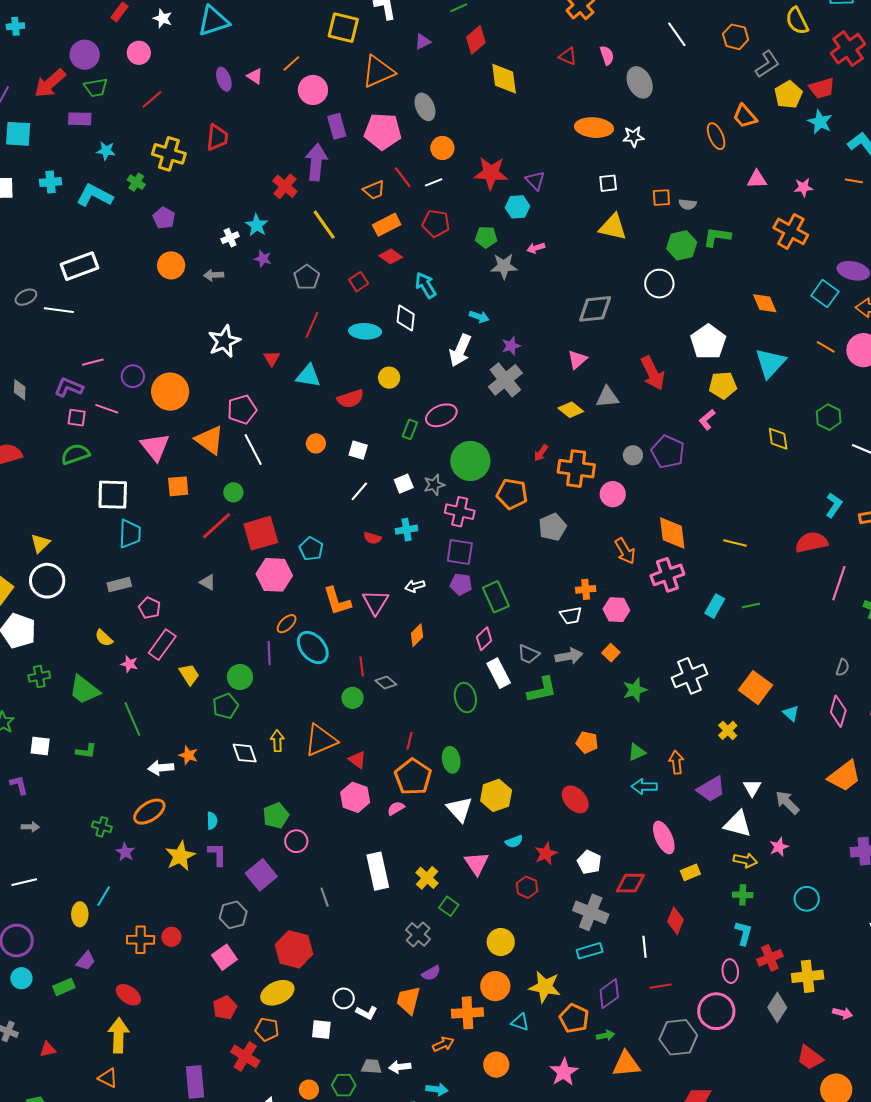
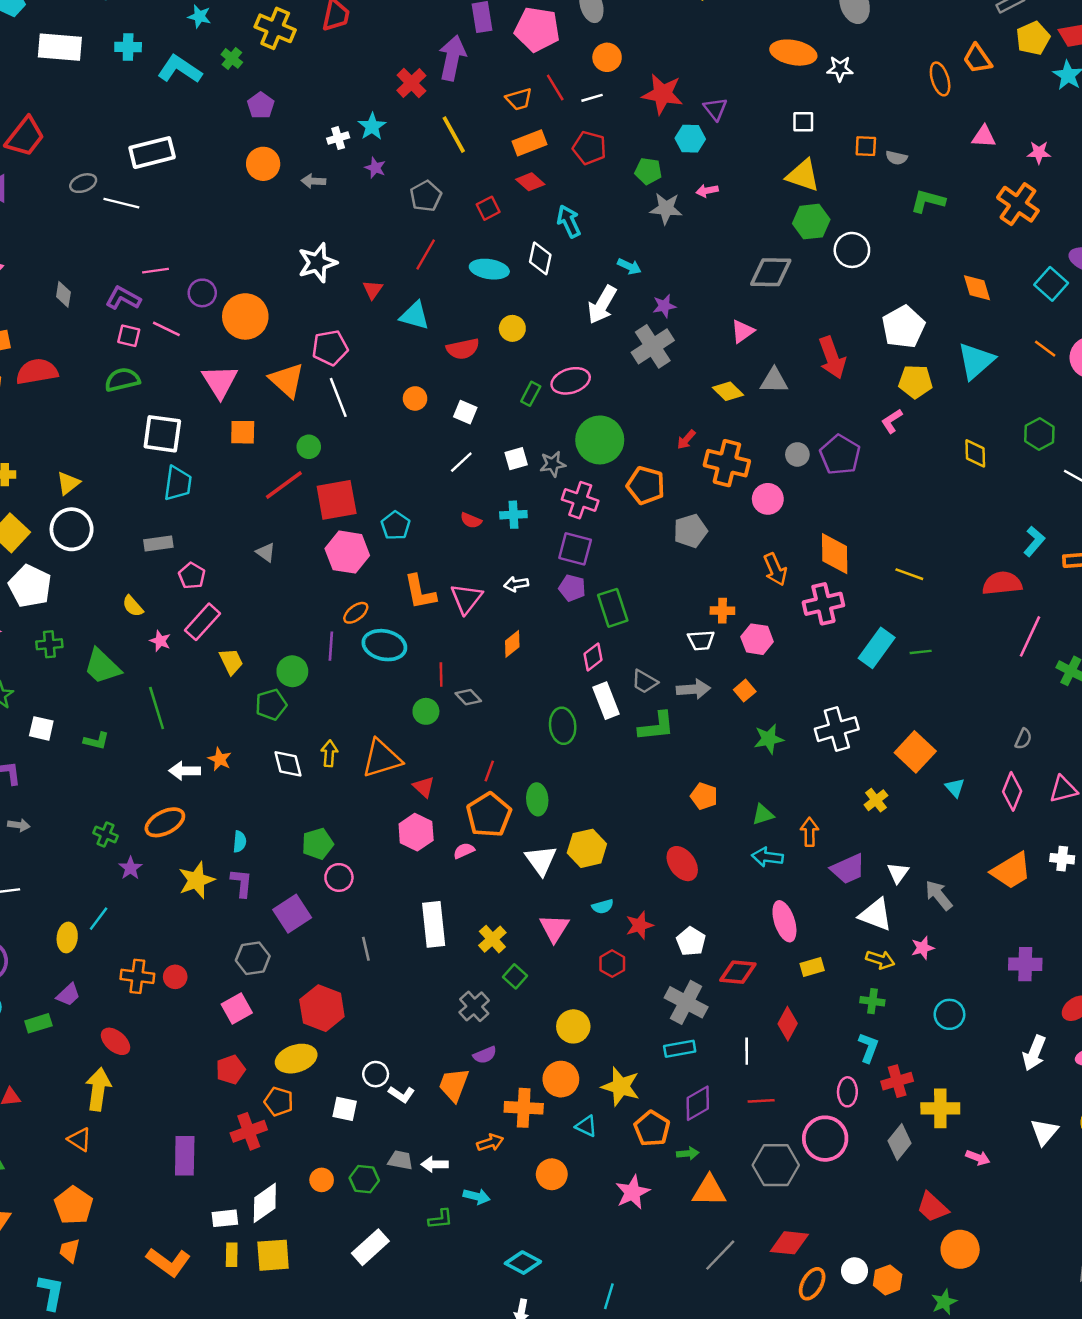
green hexagon: (682, 245) -> (811, 222), moved
cyan rectangle: (715, 606) -> (877, 648), size x1.4
cyan ellipse: (313, 648) -> (384, 645), turned -44
red cross: (245, 1056) -> (249, 1131), turned 32

